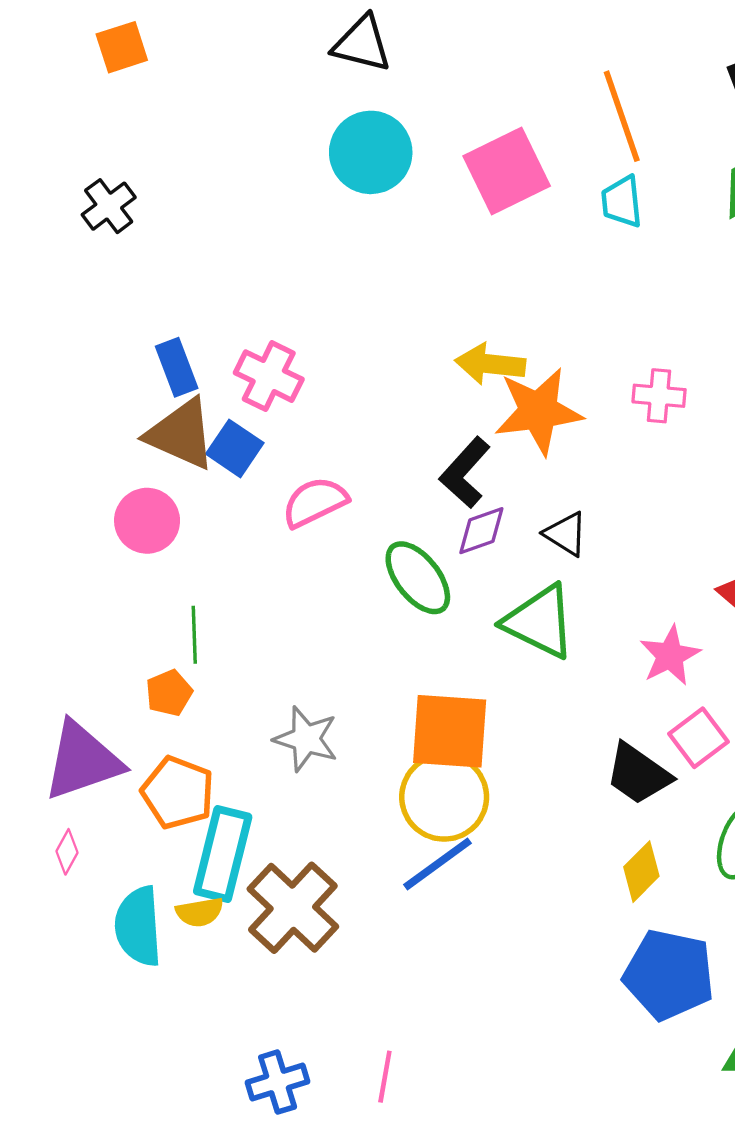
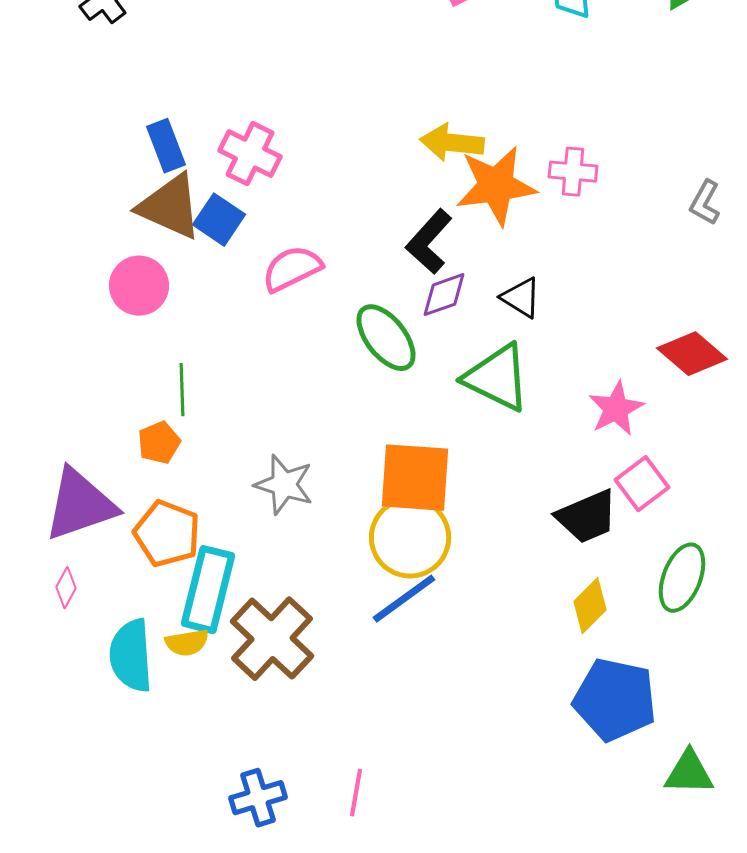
pink cross: (659, 396) -> (573, 172), moved
black trapezoid: (638, 774) -> (587, 517), turned -58

